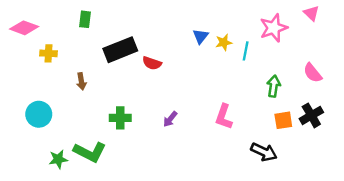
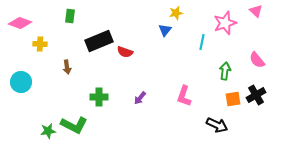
yellow star: (224, 42) -> (176, 13), moved
cyan circle: (39, 114) -> (21, 82), moved

